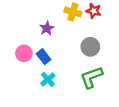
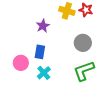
pink circle: (24, 53) -> (21, 63), moved
blue rectangle: (44, 57) -> (40, 52), turned 48

